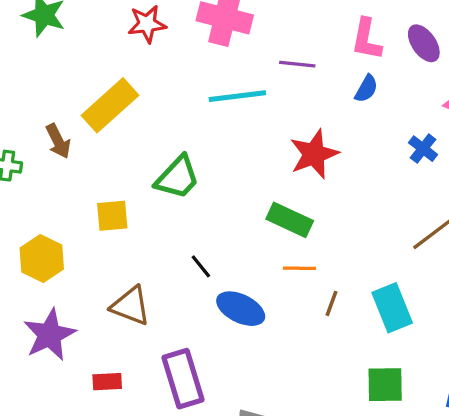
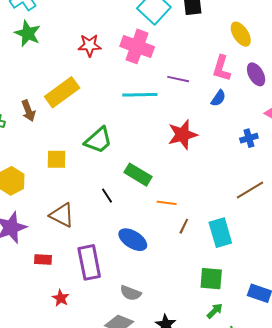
blue cross: (423, 149) -> (249, 138), turned 30
green rectangle: (290, 220) -> (138, 175), moved
blue ellipse: (241, 309) -> (133, 240), moved

